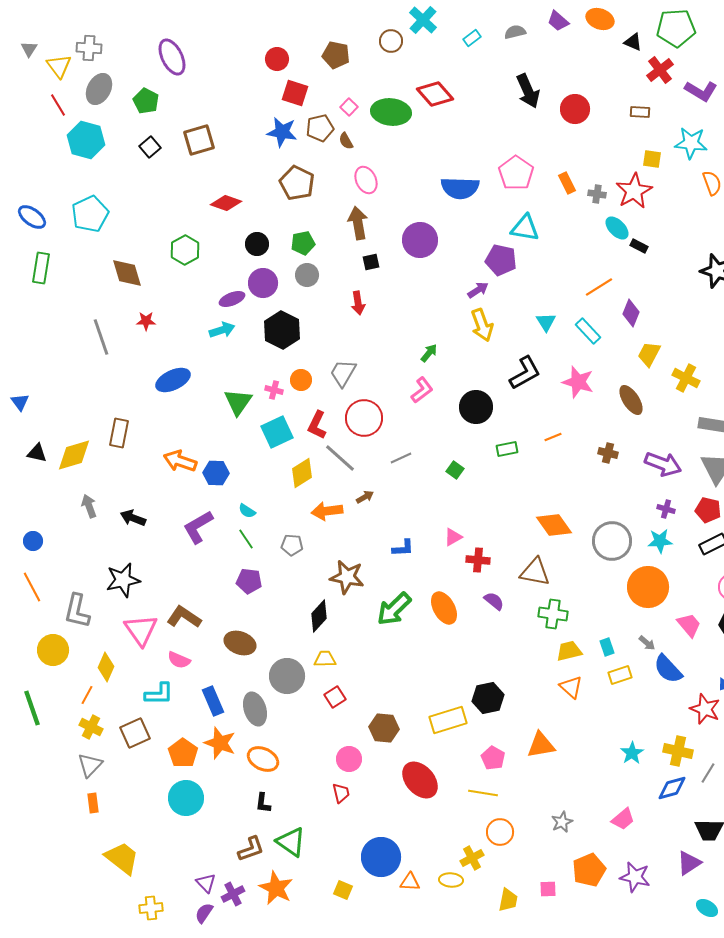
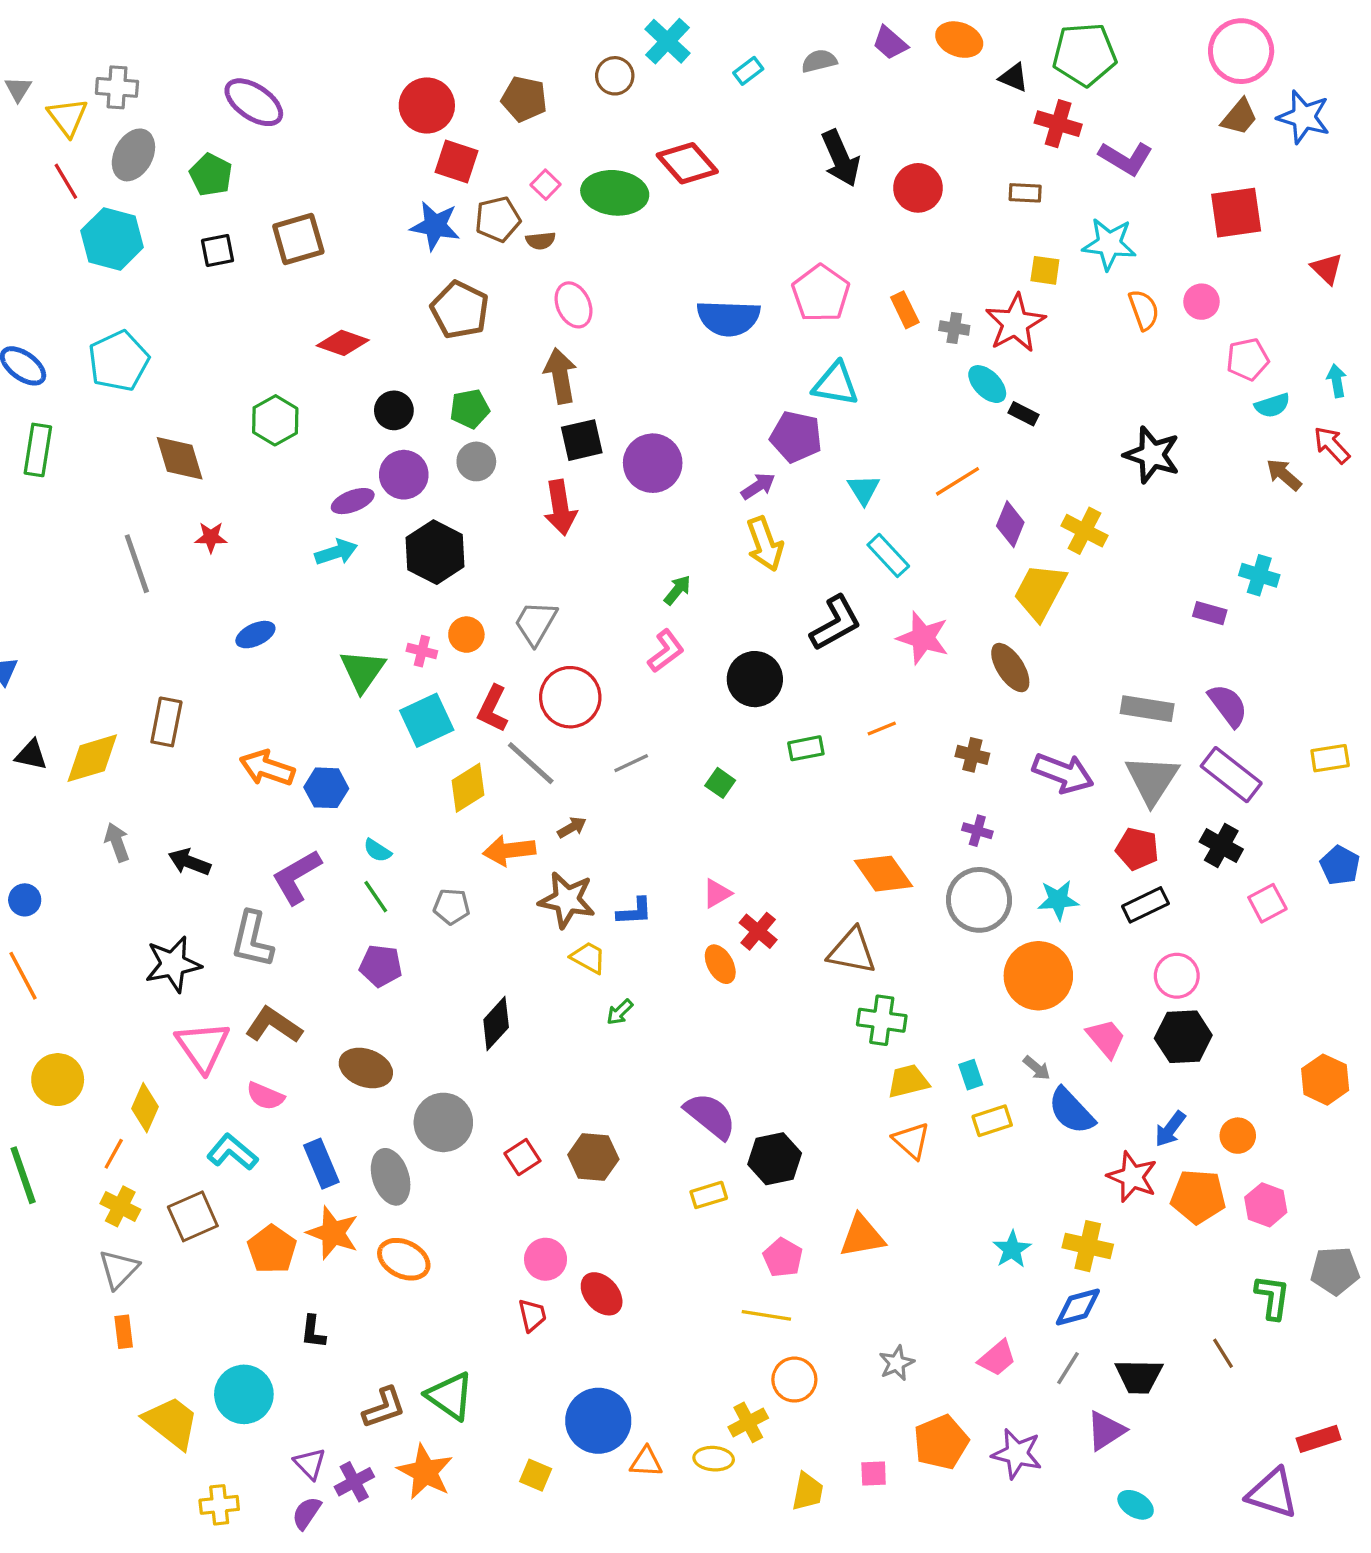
purple ellipse: (172, 57) -> (254, 102), turned -30
red circle: (277, 59) -> (427, 105), size x1.4
red cross: (660, 70) -> (1058, 124), turned -36
brown semicircle: (346, 141) -> (541, 241), turned -66
black square: (150, 147) -> (218, 251), turned 30
purple circle: (420, 240) -> (653, 463), moved
black square: (371, 262) -> (582, 440), size x1.5
red arrow: (358, 303) -> (560, 508), size x1.4
cyan triangle: (546, 322) -> (864, 490), moved
cyan rectangle: (588, 331) -> (888, 555), moved
yellow trapezoid: (649, 354) -> (1040, 592), size x1.4
yellow cross: (686, 378) -> (1084, 531), moved
blue ellipse: (173, 380) -> (255, 635), size x0.7
purple cross: (666, 509) -> (977, 831), moved
red cross: (478, 560) -> (758, 931), turned 35
brown star: (347, 577) -> (567, 900), moved
purple semicircle: (494, 601) -> (710, 1116), moved, size x1.6
orange ellipse: (444, 608) -> (720, 964), moved, size x0.7
green arrow: (394, 609) -> (620, 1012), size x0.5
gray L-shape: (77, 611) -> (252, 939), moved
yellow trapezoid: (325, 659) -> (588, 958), moved, turned 30
cyan L-shape: (159, 694) -> (232, 1152), turned -140
yellow rectangle: (448, 720) -> (709, 1195), size x0.6
brown hexagon: (384, 728) -> (593, 1157), moved
gray line: (708, 773) -> (1068, 1368), moved
red ellipse: (420, 780) -> (602, 1294), moved, size x0.7
cyan circle: (186, 798) -> (244, 1394), moved
black L-shape: (263, 803) -> (313, 1332), moved

